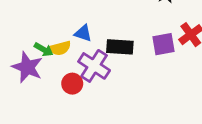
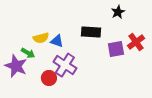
black rectangle: (120, 47) -> (91, 32), moved
yellow semicircle: (60, 48) -> (41, 38), moved

